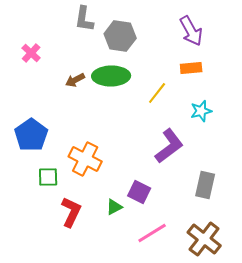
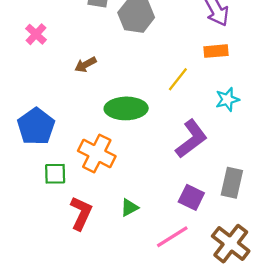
green ellipse: (111, 76) -> (126, 108), moved
purple square: (139, 192) -> (191, 197), moved

